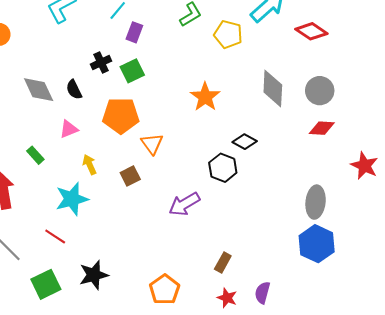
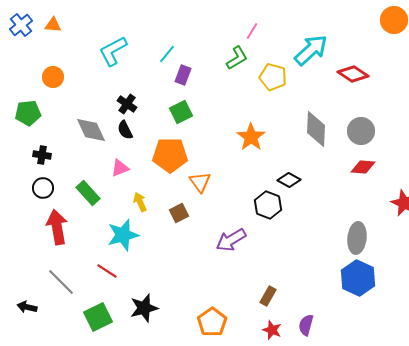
black cross: (101, 63) -> (127, 104), moved, turned -30
green rectangle: (35, 155) -> (88, 193), size x1.4

